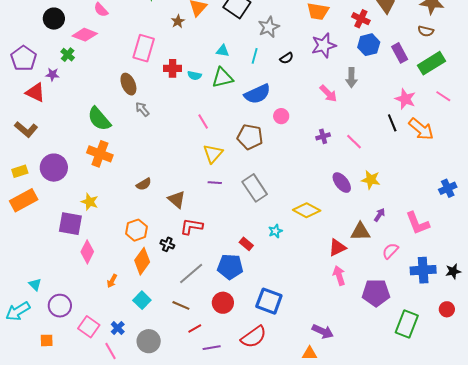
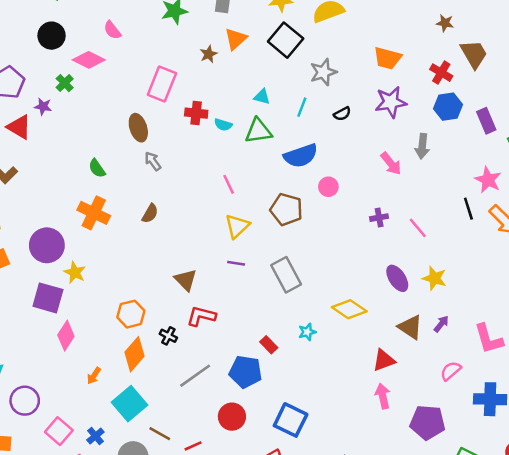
green semicircle: (99, 119) -> (97, 168), size x0.6
purple circle: (54, 168) -> (47, 245), moved
brown semicircle: (144, 184) -> (150, 213), moved, turned -35
brown triangle: (360, 232) -> (410, 327), moved, turned 30
cyan square: (142, 300) -> (129, 404), size x1.5
brown line: (181, 305) -> (160, 434), moved

